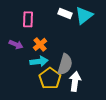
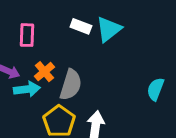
cyan arrow: (39, 61) -> (27, 89), moved
gray semicircle: (65, 64) -> (71, 85), moved

